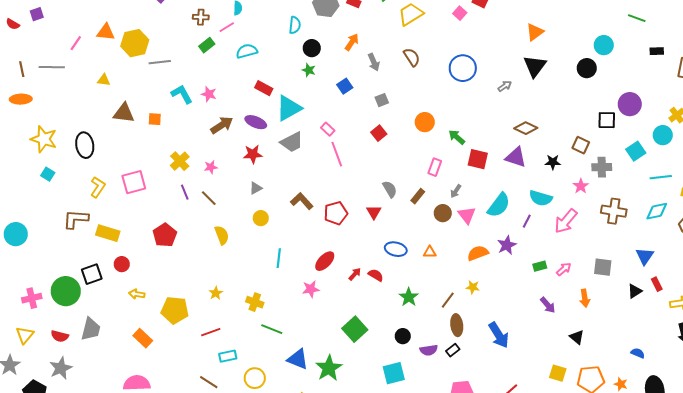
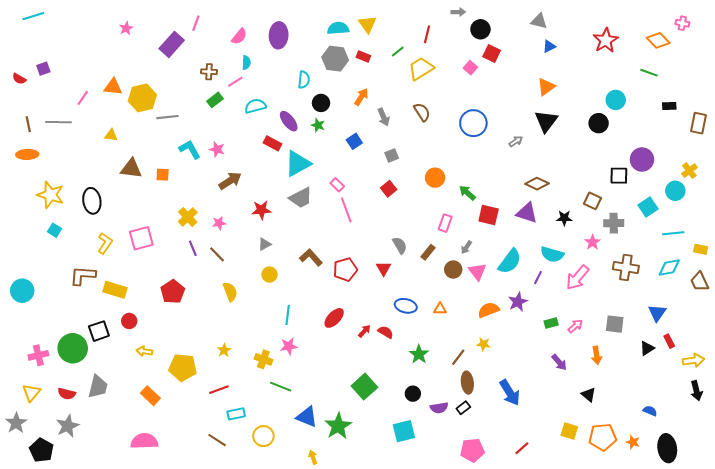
purple ellipse: (256, 122) -> (289, 121), moved, turned 30
pink star: (311, 289) -> (289, 346), moved

